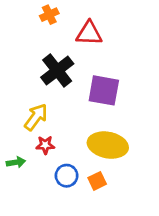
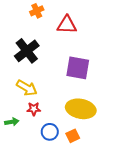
black cross: (57, 71) -> (27, 51), moved
yellow arrow: (36, 117) -> (27, 88), turned 85

